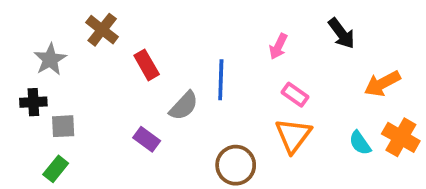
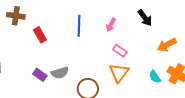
brown cross: (102, 30) -> (16, 16), turned -30
blue line: (221, 80) -> (79, 26), moved
gray semicircle: (184, 106) -> (60, 73), moved, turned 30

